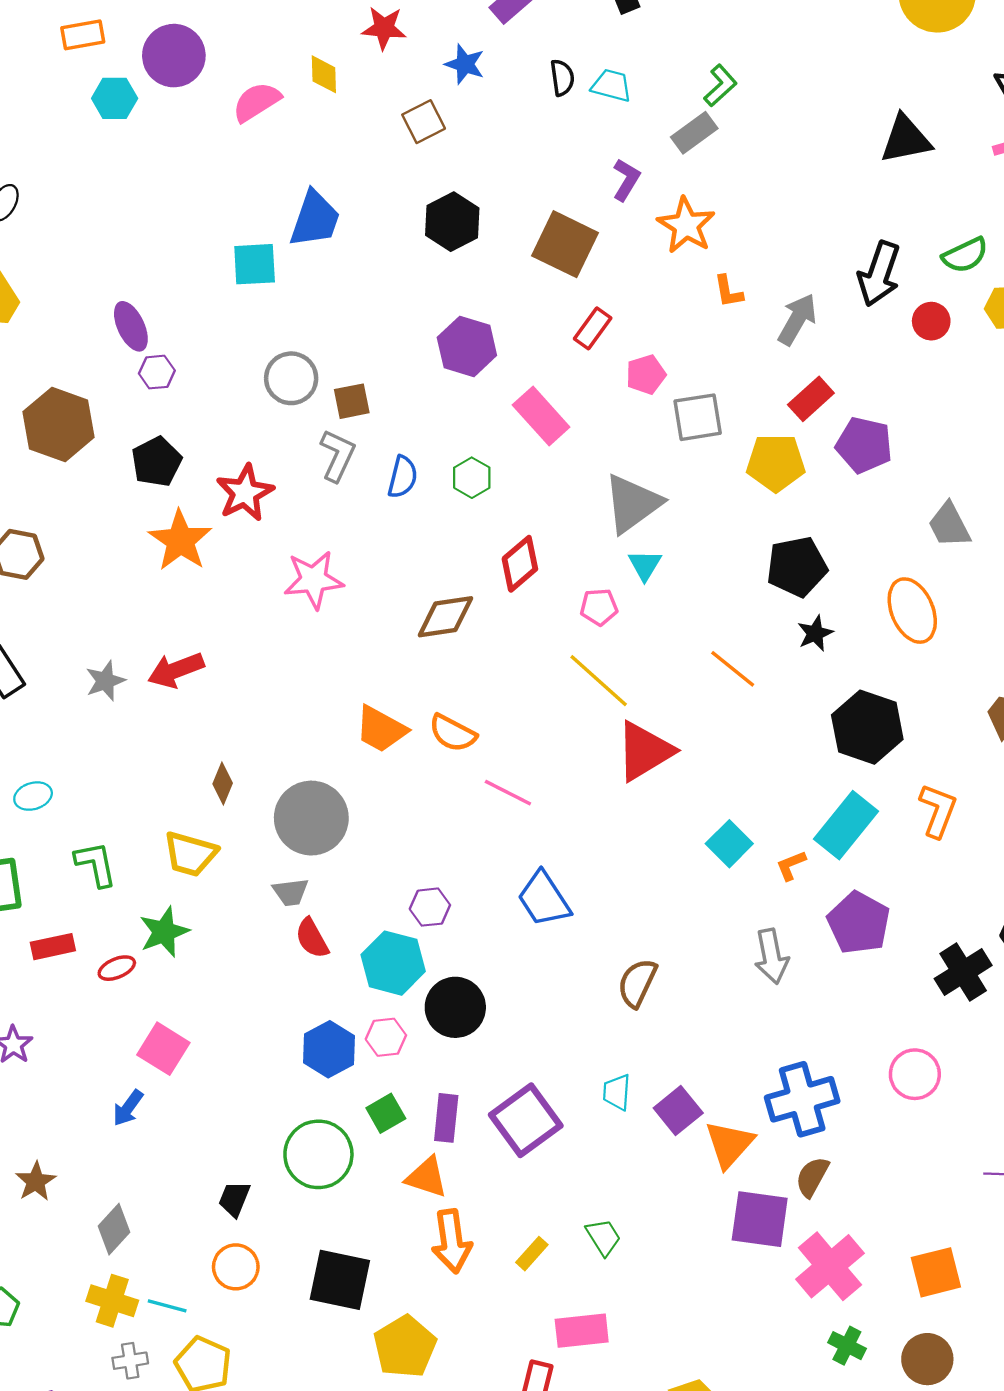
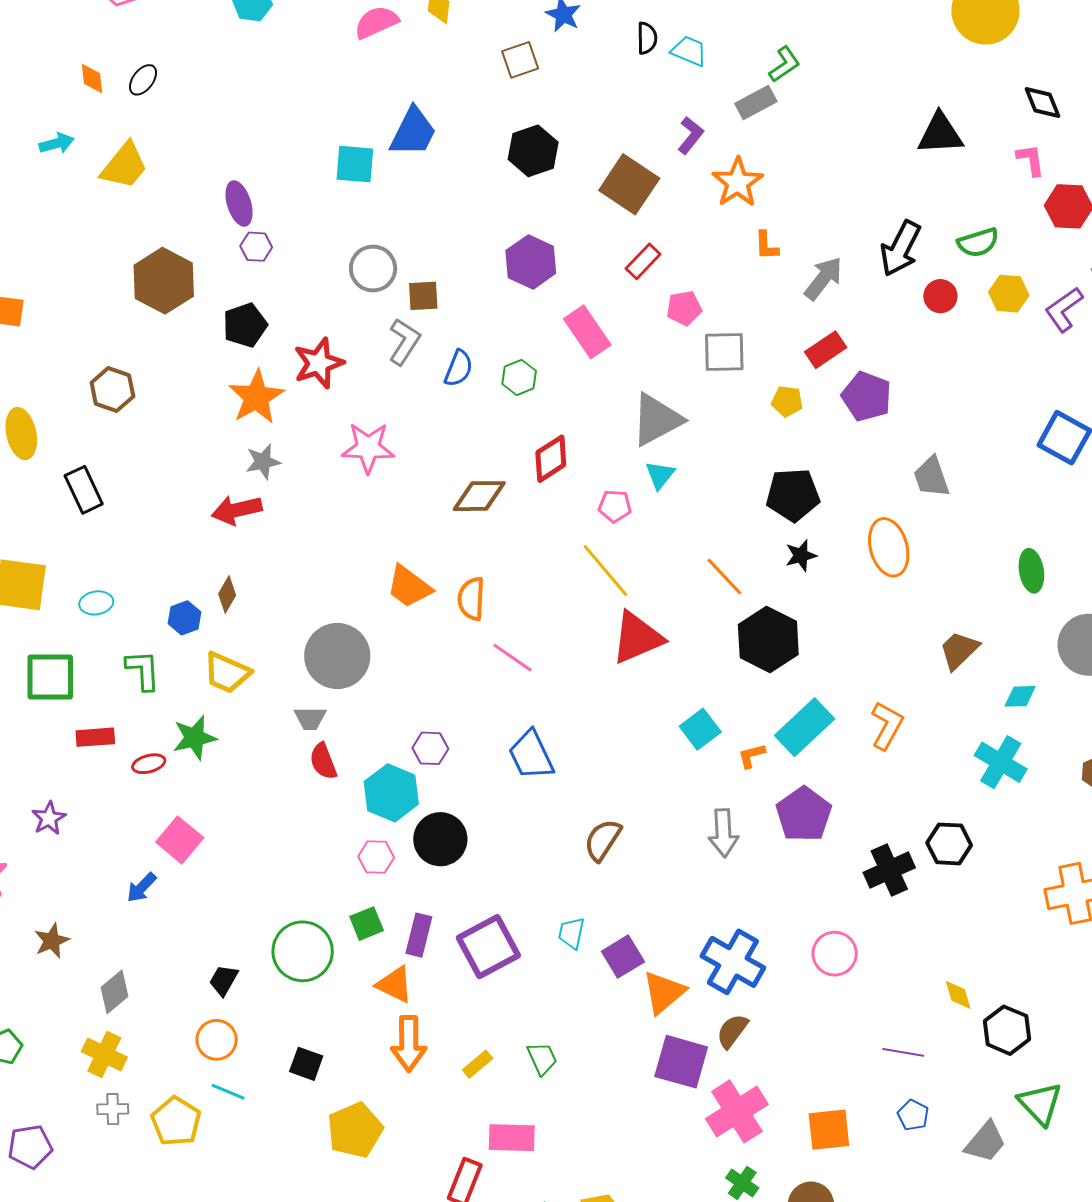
yellow pentagon: (776, 463) -> (787, 401), size x0.6
gray star: (105, 681) -> (263, 462), moved
black hexagon: (867, 727) -> (768, 640), moved
orange semicircle: (453, 733) -> (471, 599), turned 57
brown diamond: (223, 784) -> (227, 595), moved
blue hexagon: (329, 1049) -> (184, 618), moved, size x0.7
blue cross: (802, 1099) -> (733, 962), turned 38
black square: (340, 1280) -> (306, 1064), size x0.6
cyan line: (167, 1306) -> (228, 1092), moved

